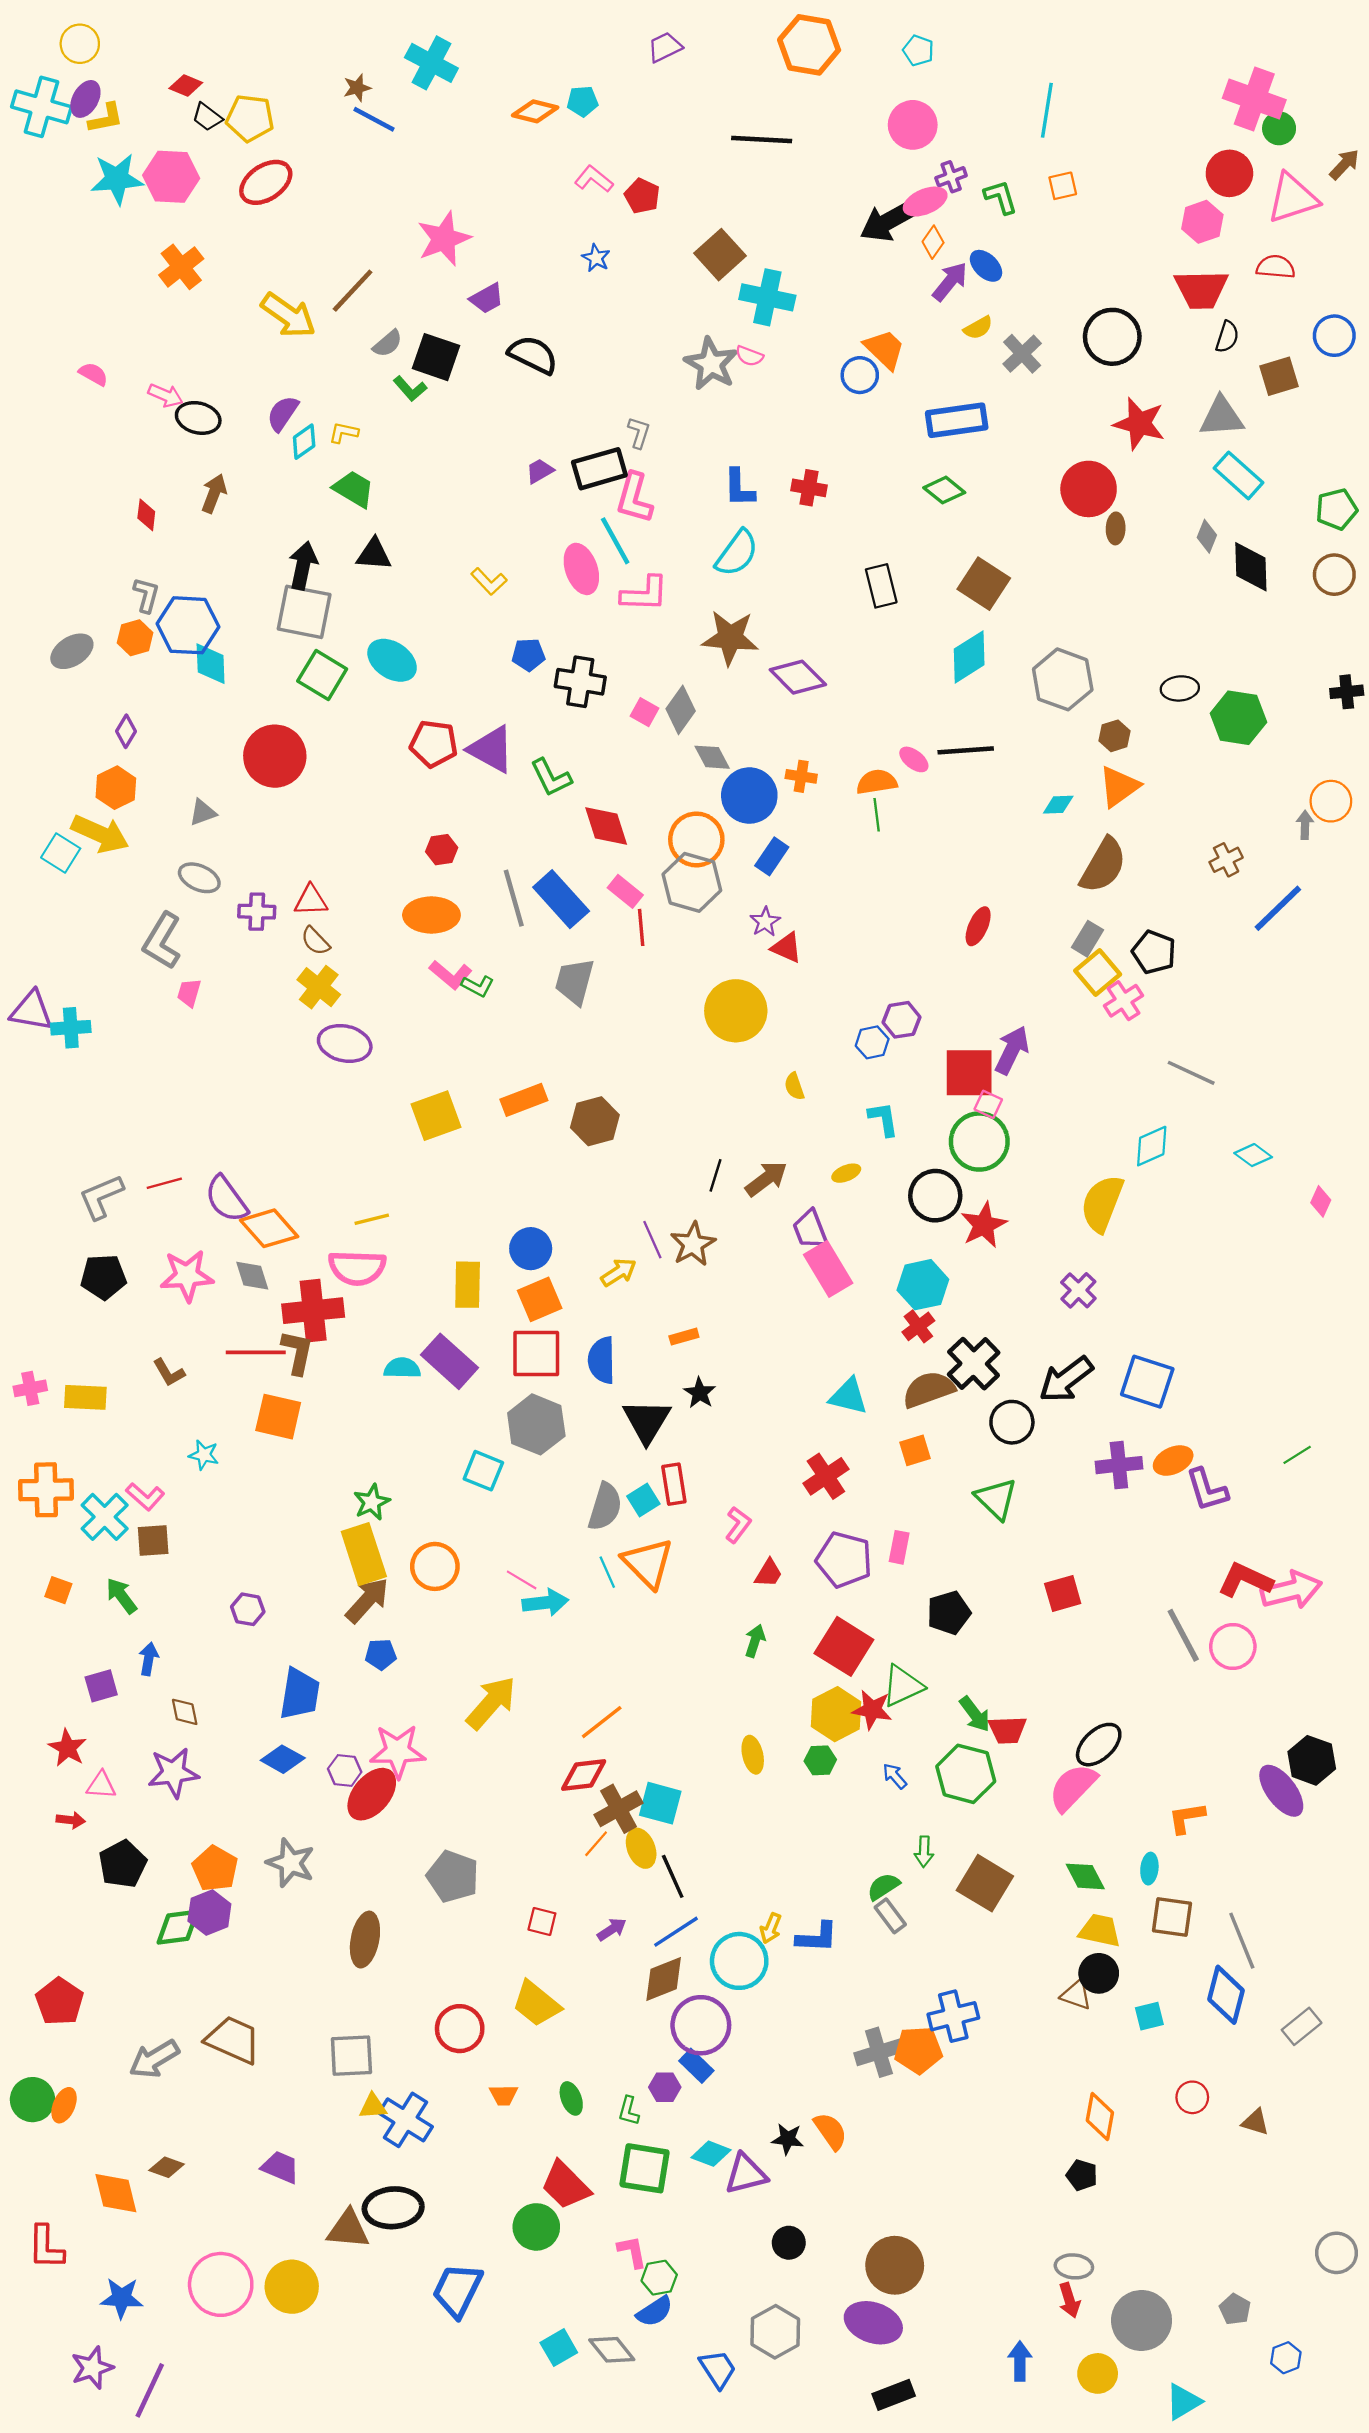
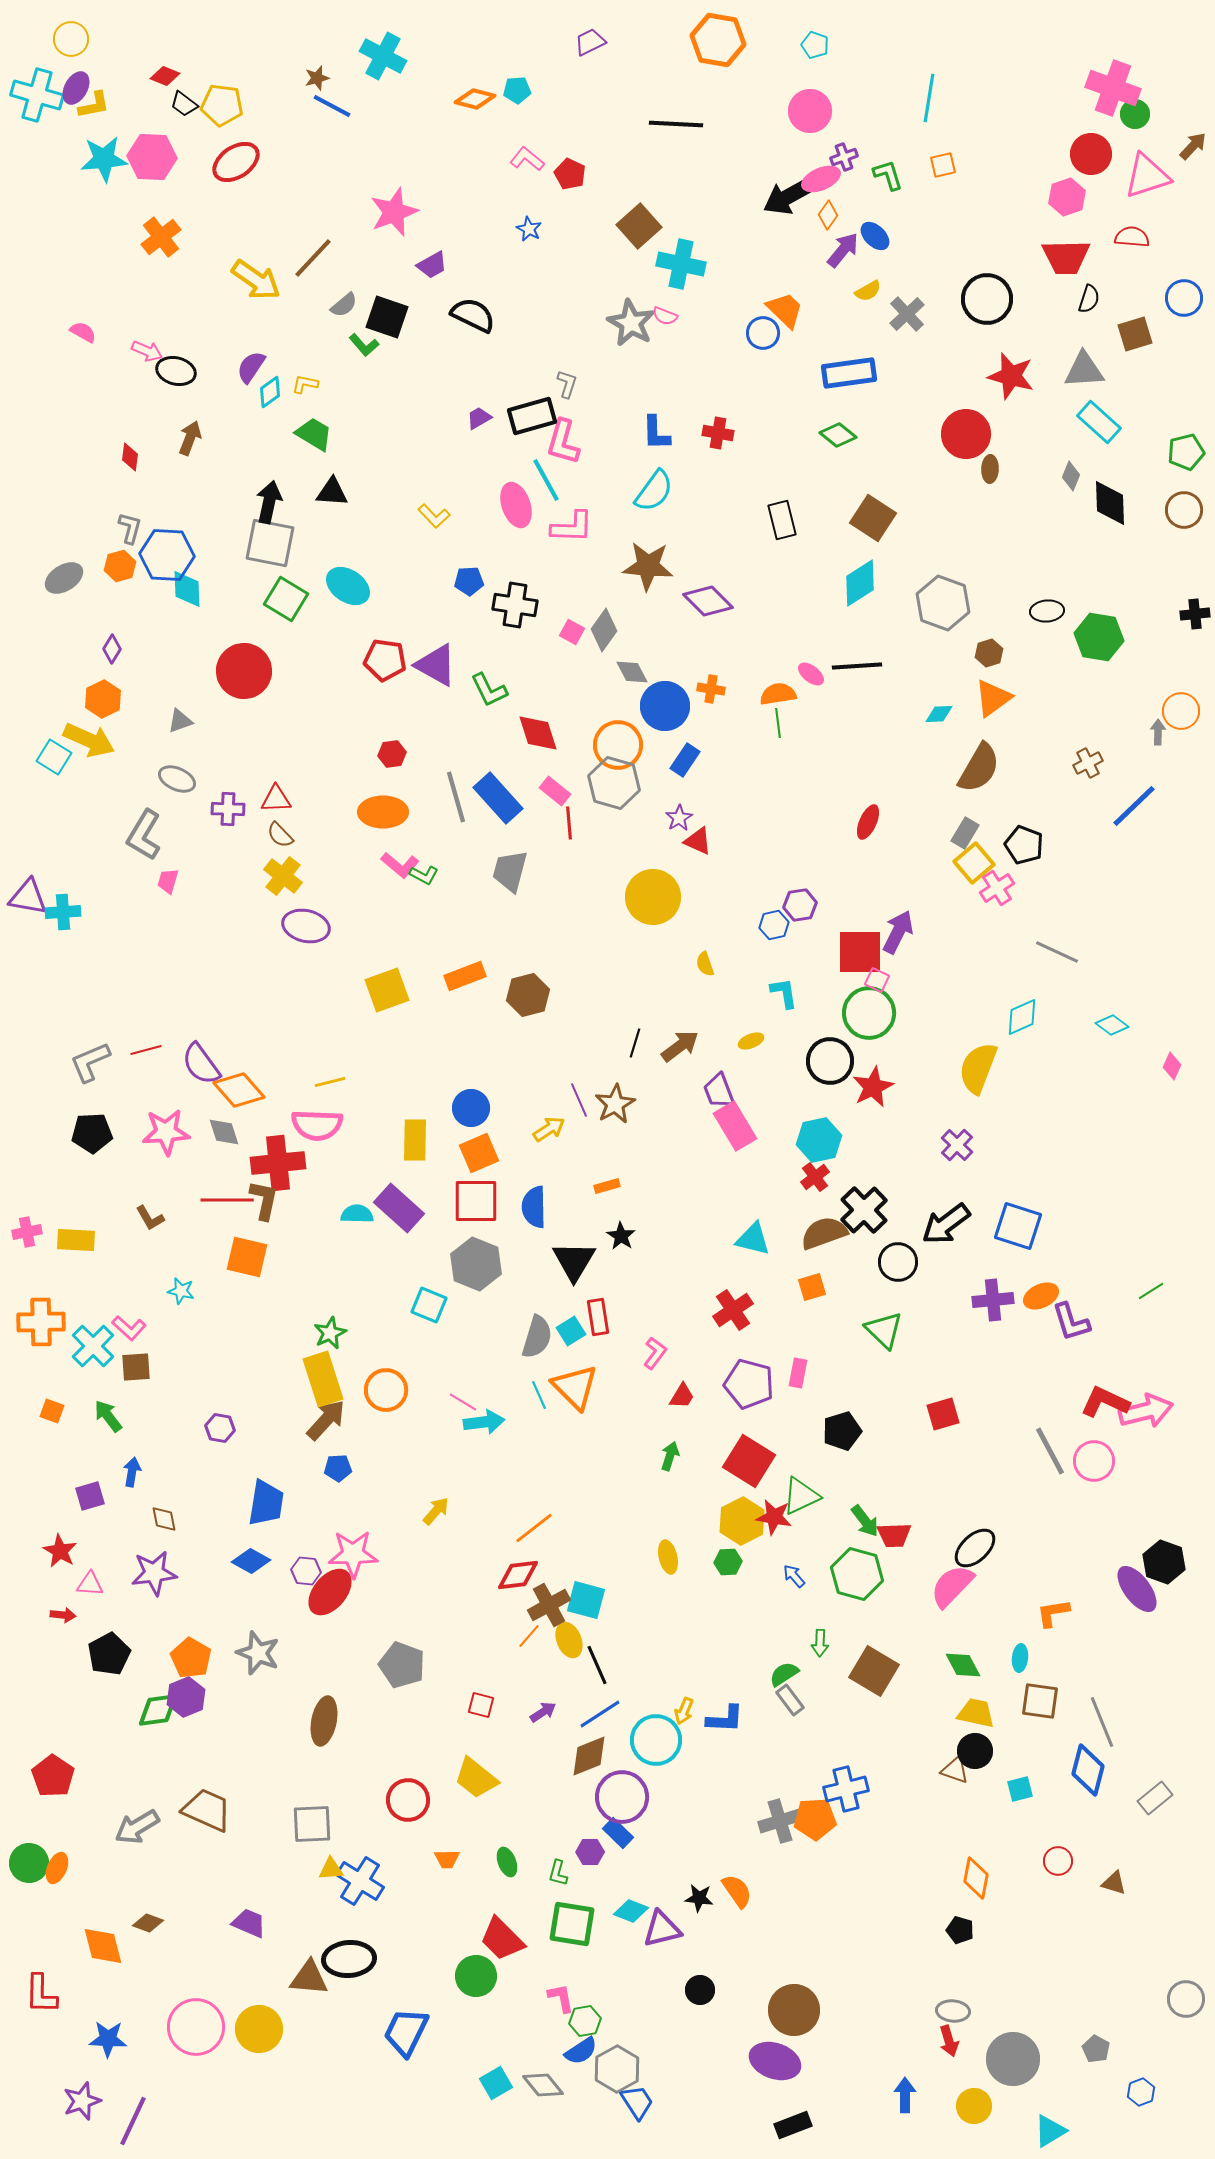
yellow arrow: (491, 1703) -> (436, 1511), size x0.6
gray hexagon: (775, 2332) -> (617, 2069), moved

